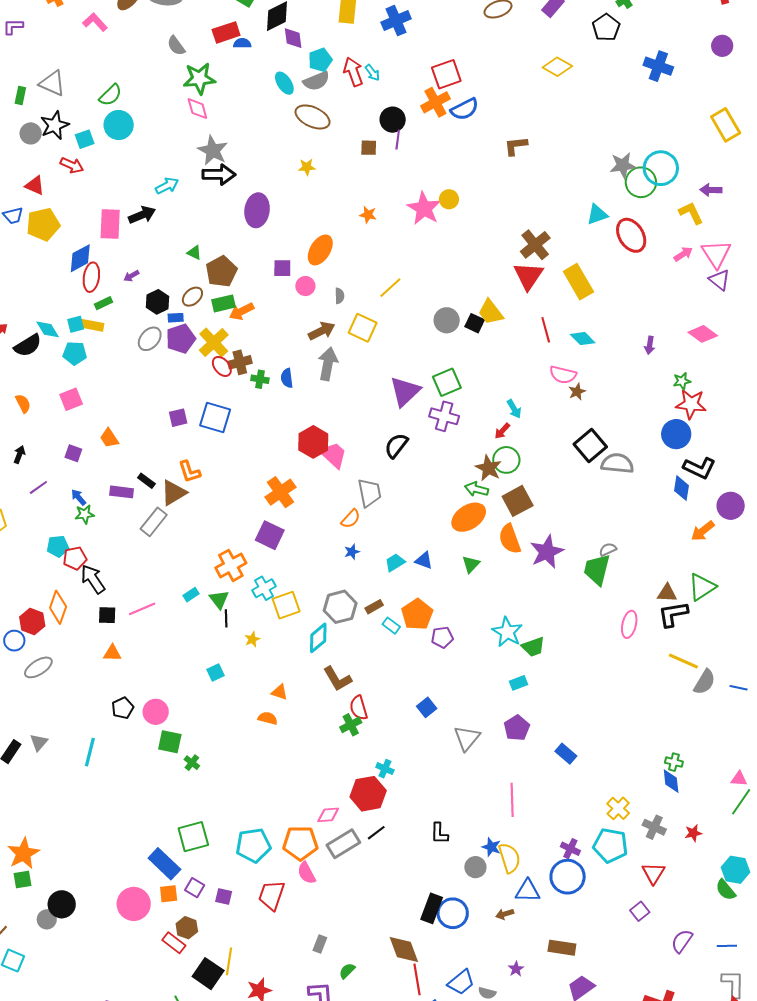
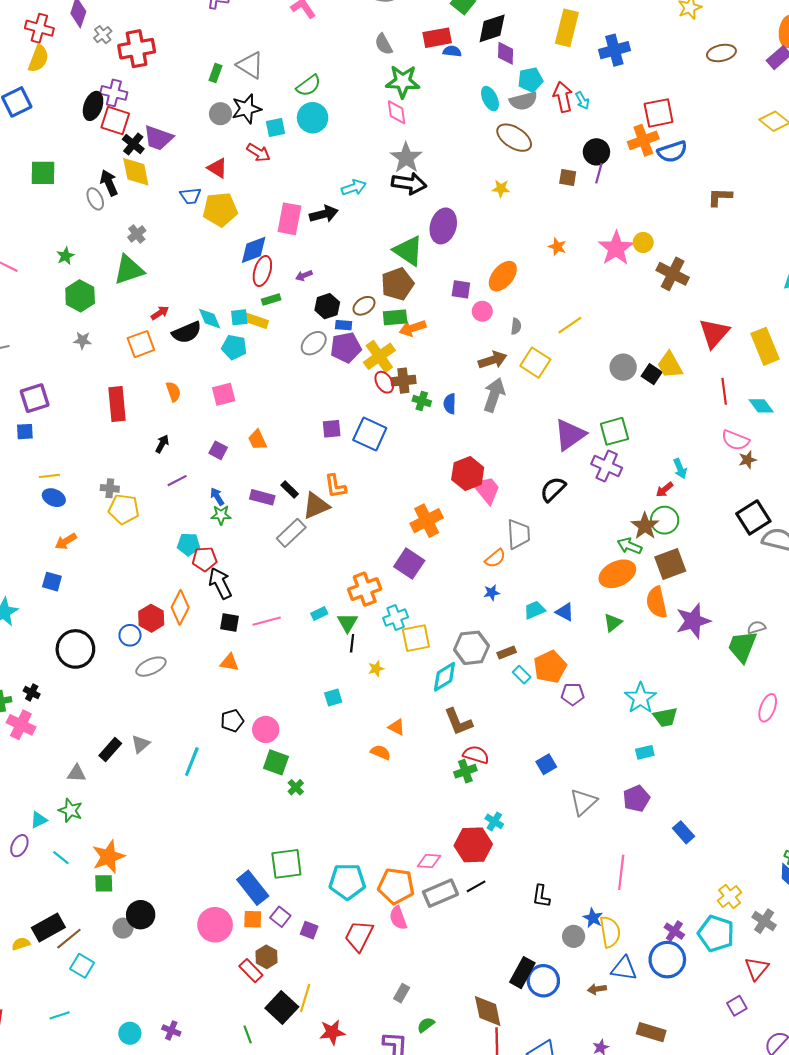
brown cross: (535, 245) -> (673, 274), moved, turned -32
green triangle: (194, 253) -> (408, 251), moved, size x2.0
red semicircle: (359, 708) -> (476, 755), turned 115

